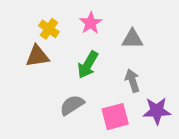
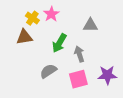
pink star: (91, 23) -> (51, 14), moved
gray arrow: (132, 81) -> (79, 54), moved

